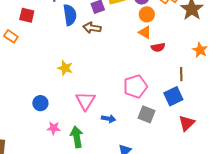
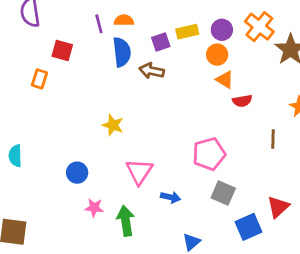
orange circle: (147, 14) -> (217, 55), moved
orange rectangle: (11, 36) -> (39, 79), turned 72
blue square: (173, 96) -> (249, 227), moved

